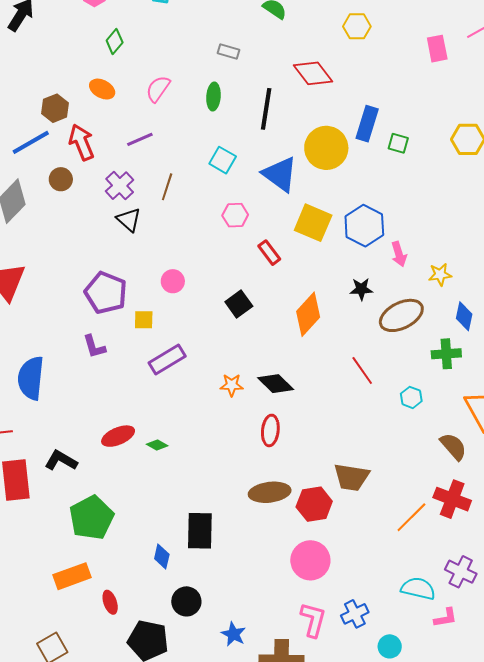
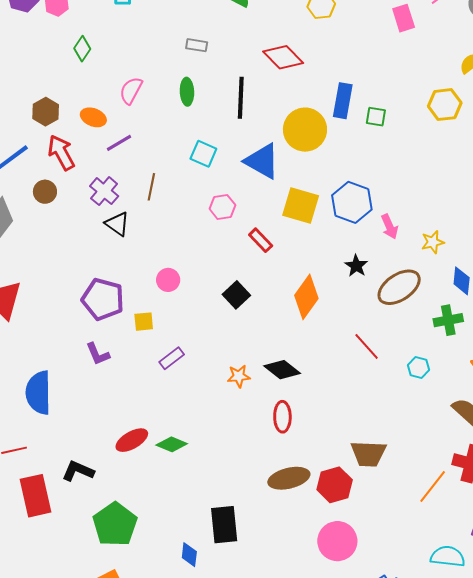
orange ellipse: (102, 89) -> (93, 117), moved
brown hexagon: (55, 108) -> (46, 112), moved
black star: (361, 289) -> (356, 266), turned -30
purple rectangle: (167, 359) -> (172, 358), size x0.7
green diamond: (157, 445) -> (172, 444), size x1.4

